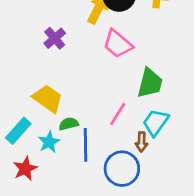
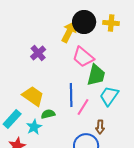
green trapezoid: (150, 83) -> (96, 75), moved
cyan trapezoid: (156, 122) -> (109, 96), moved
blue line: (85, 145) -> (71, 95), moved

